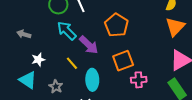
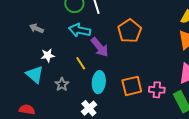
cyan arrow: (67, 31) -> (80, 30), turned -40
orange square: (123, 61) -> (132, 86), moved
pink cross: (139, 80) -> (157, 90), moved

